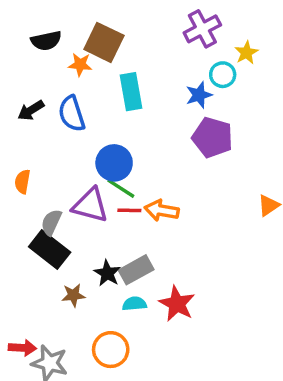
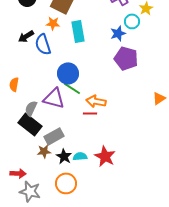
orange star: (80, 64) -> (53, 23), moved
black arrow: (31, 110) -> (26, 36), moved
red line: (129, 210) -> (90, 113), moved
gray rectangle: (136, 270) -> (54, 136), moved
black star: (107, 273) -> (64, 156), moved
red arrow: (22, 348) -> (18, 173), moved

